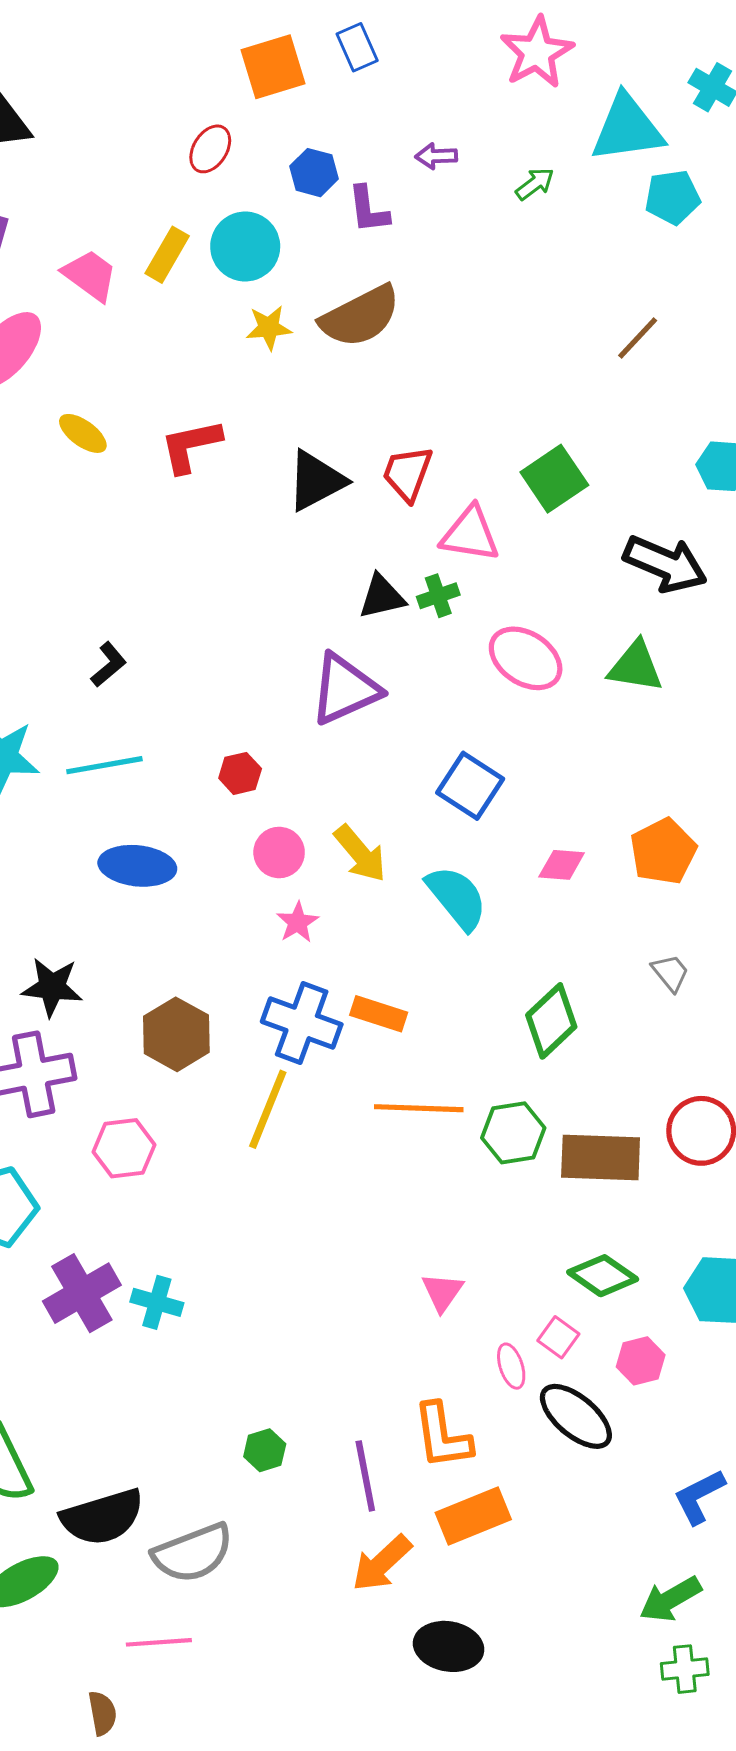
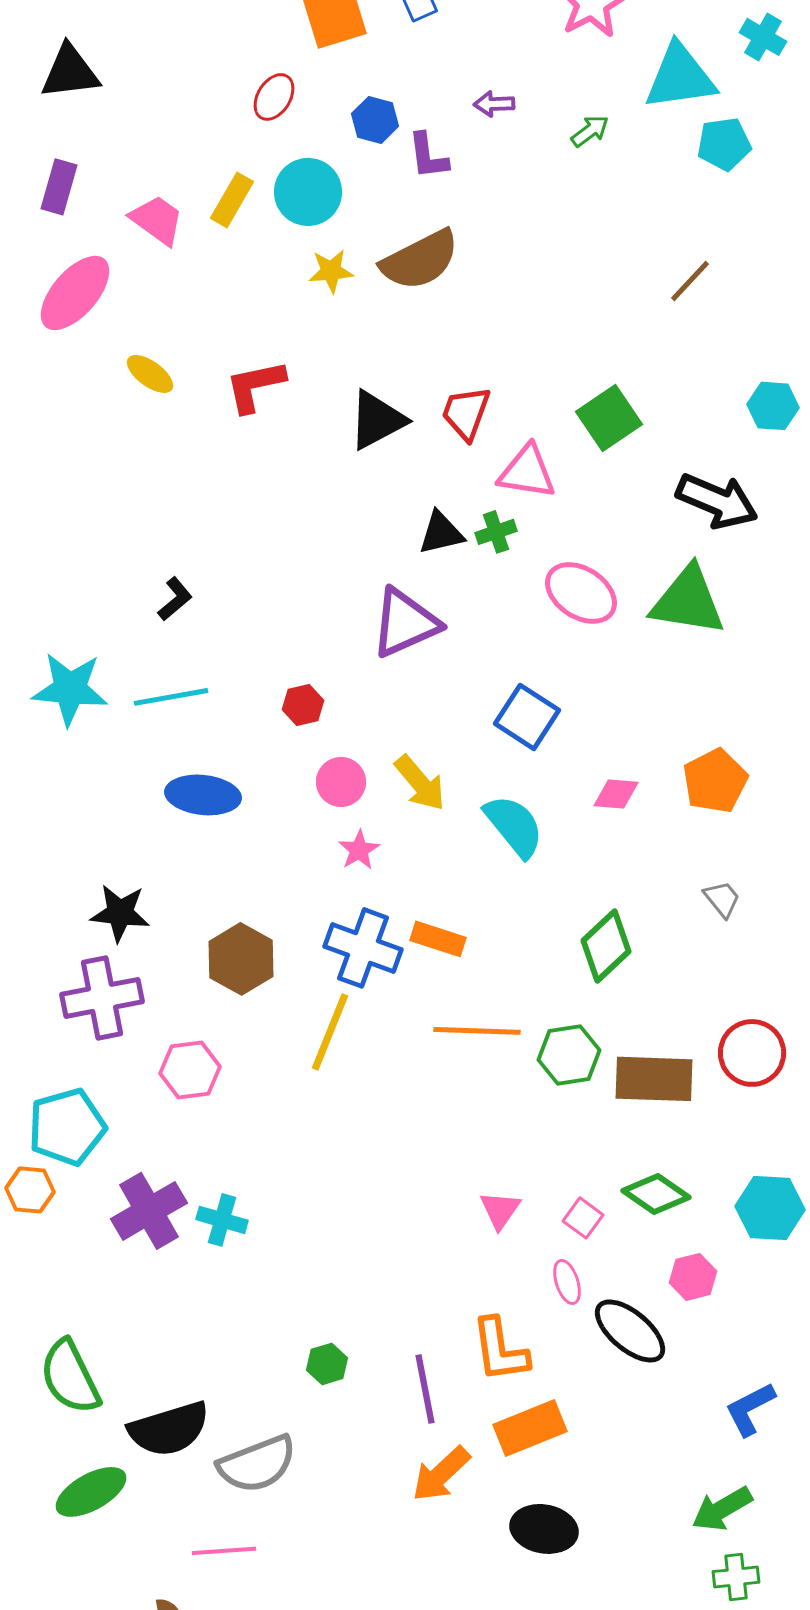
green triangle: (635, 667) -> (688, 601), size x1.4
pink square: (558, 1337) -> (583, 1218), moved
black ellipse: (449, 1646) -> (544, 1529), moved

